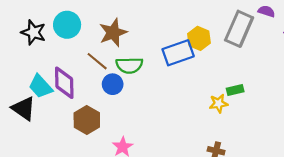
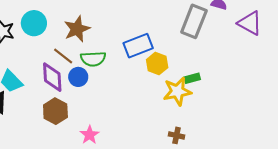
yellow hexagon: (199, 38) -> (157, 64), moved
purple diamond: (64, 83) -> (52, 77), moved
yellow star: (219, 103) -> (177, 91), size x1.6

